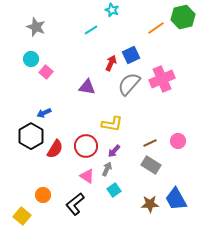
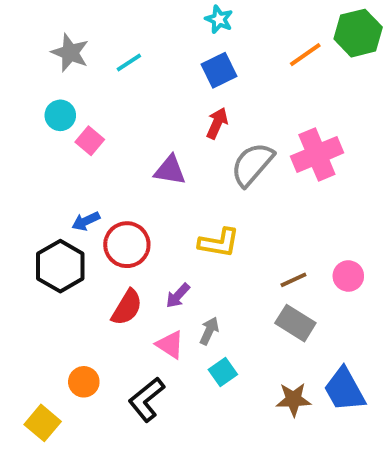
cyan line: (91, 30) -> (129, 62), moved
blue square: (131, 55) -> (219, 70), moved
red circle: (86, 146) -> (127, 245), moved
red semicircle: (55, 149) -> (127, 307), moved
purple arrow: (114, 151) -> (178, 296), moved

